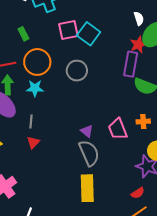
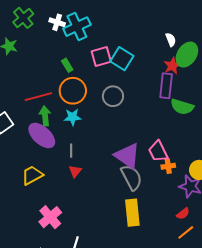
green rectangle: (23, 34) -> (67, 65), moved
orange cross: (143, 121) -> (168, 166), moved
purple triangle: (87, 131) -> (127, 156), size x2.0

